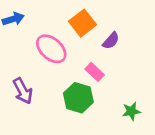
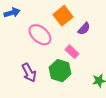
purple arrow: (23, 91) -> (29, 73), moved

